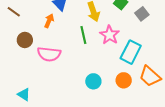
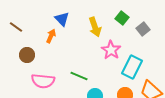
green line: (83, 35) -> (79, 76), moved, turned -54
pink semicircle: (49, 54) -> (43, 81), moved

